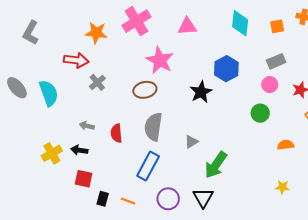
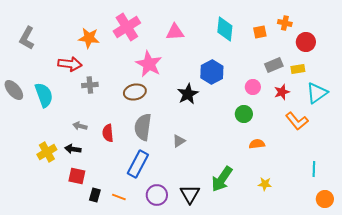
gray rectangle: (276, 61) -> (274, 65), moved
gray cross: (97, 82) -> (90, 85), turned 35
orange semicircle: (286, 145) -> (257, 144), moved
green arrow: (216, 165) -> (222, 179), moved

